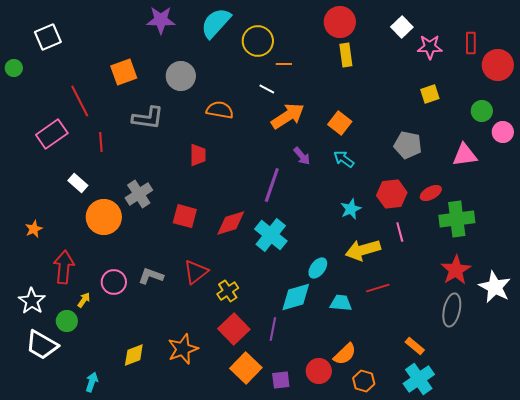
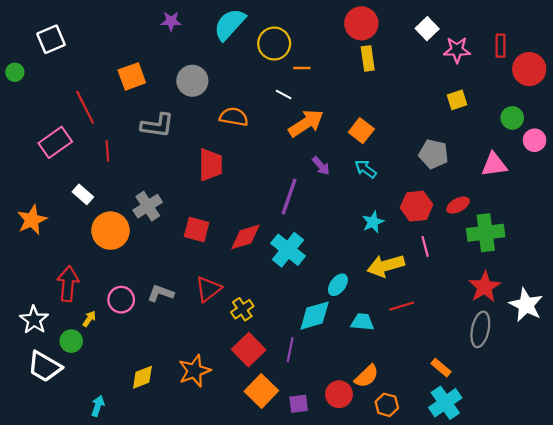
purple star: (161, 20) -> (171, 21), size x0.7
red trapezoid: (198, 155) -> (210, 165), size x1.4
orange star: (34, 229) -> (32, 220), moved, size x1.6

